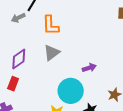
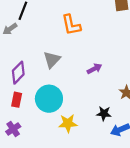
orange L-shape: (51, 25) -> (71, 25), moved
cyan circle: (71, 91) -> (49, 99), moved

